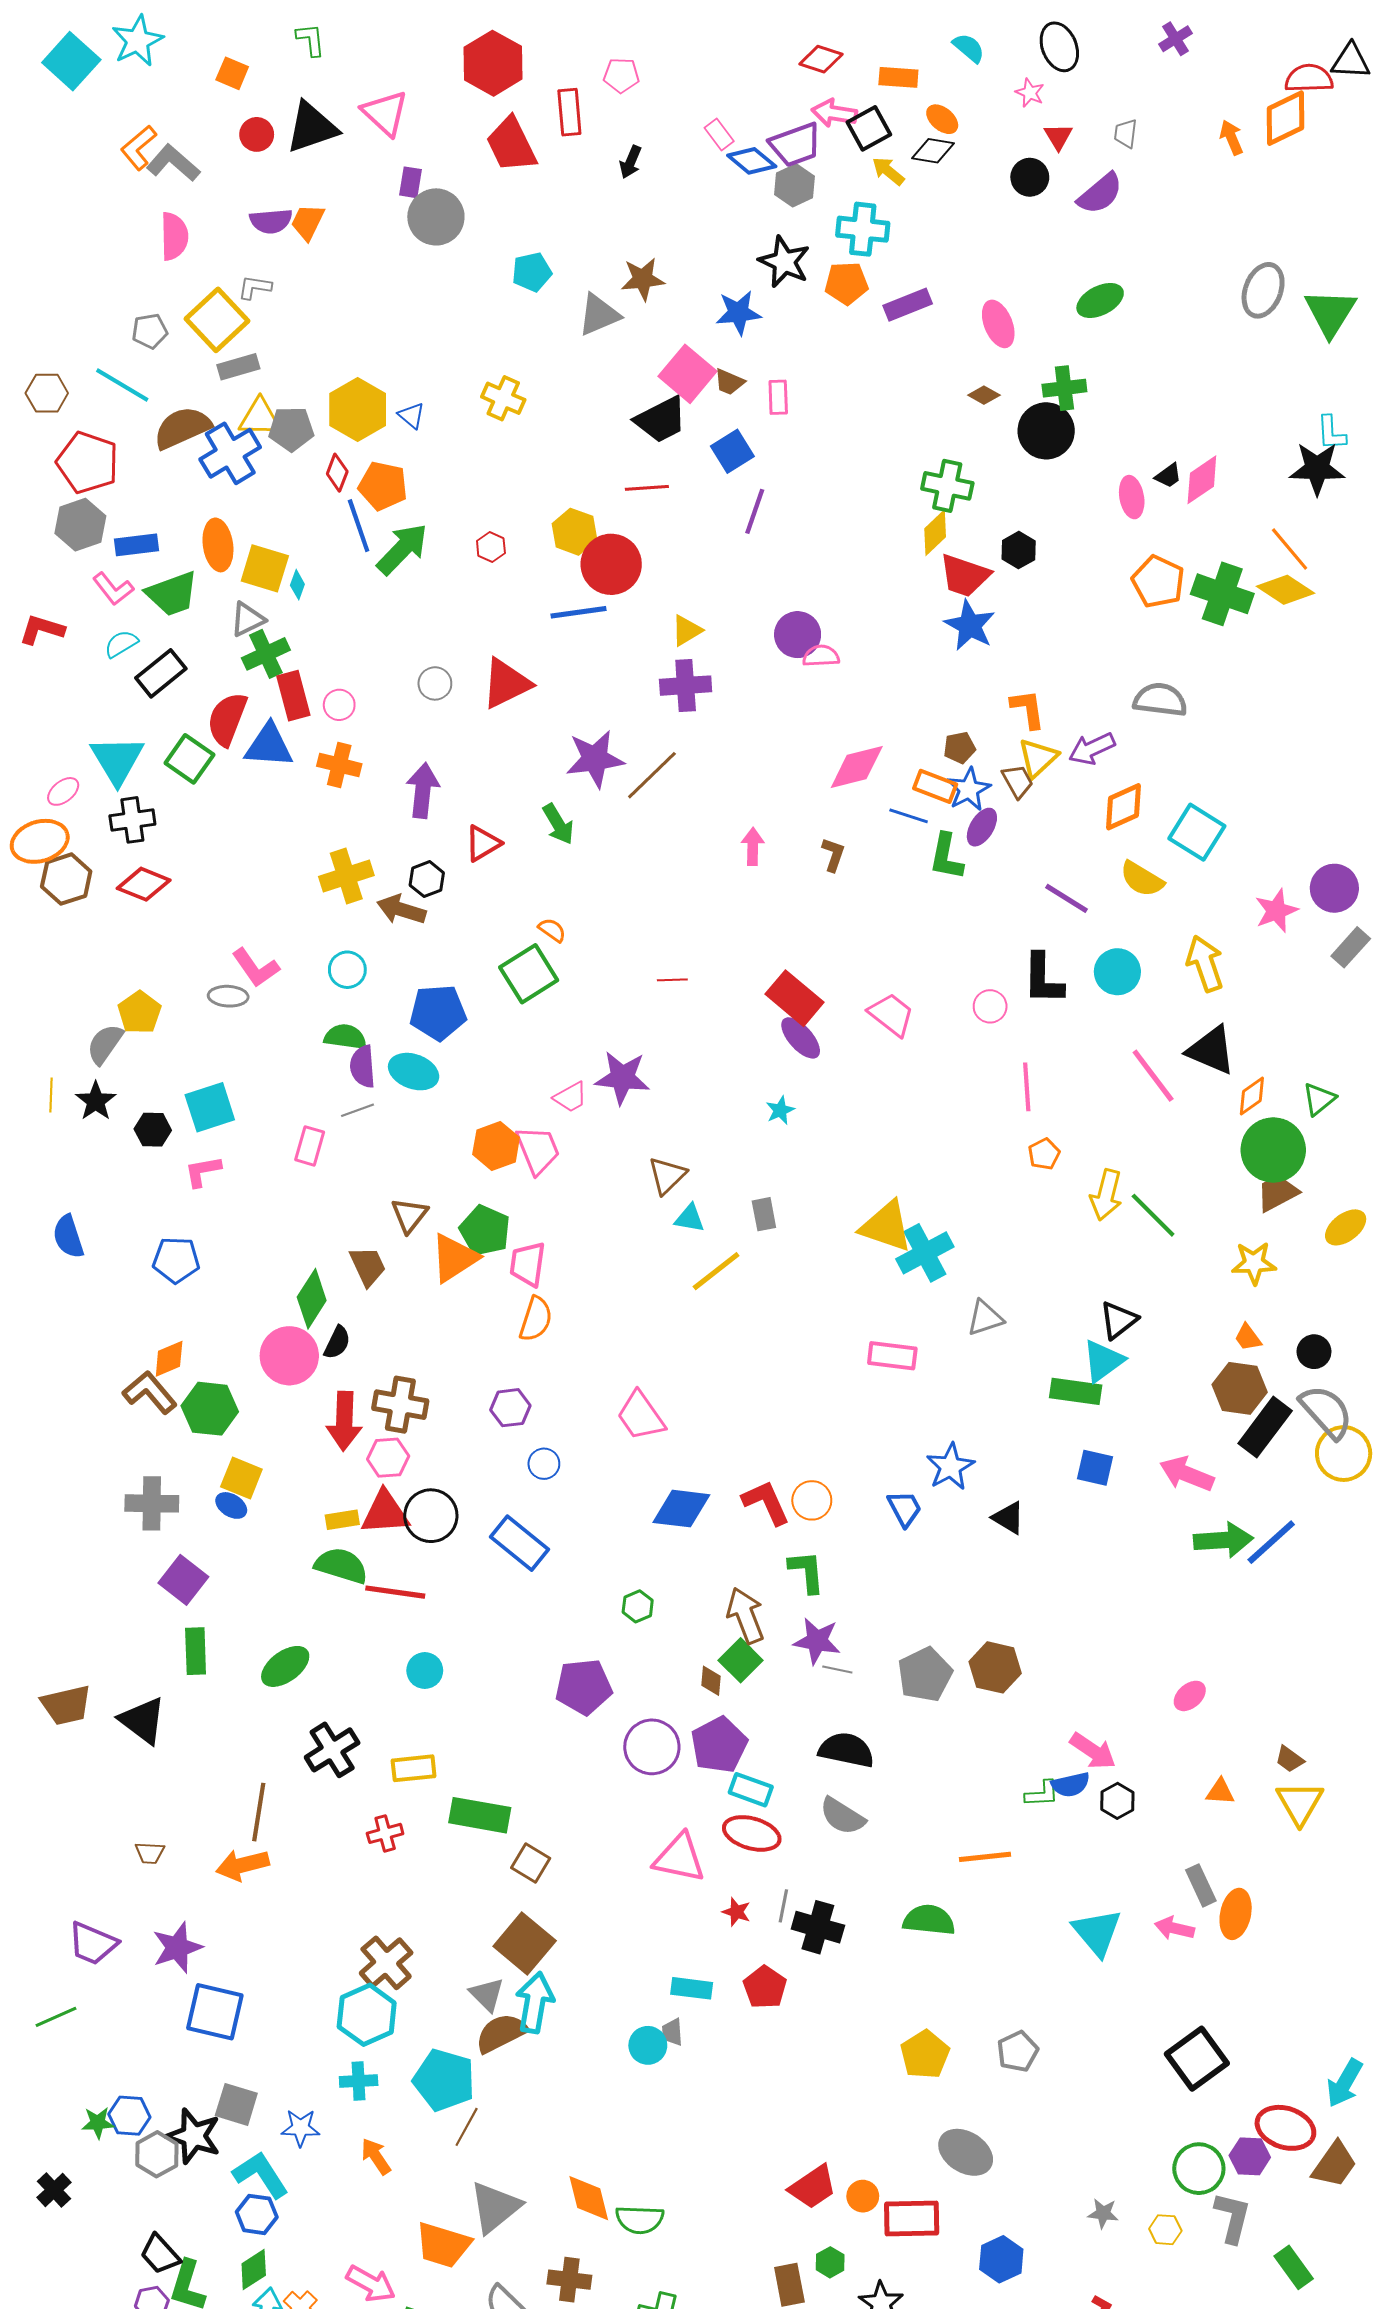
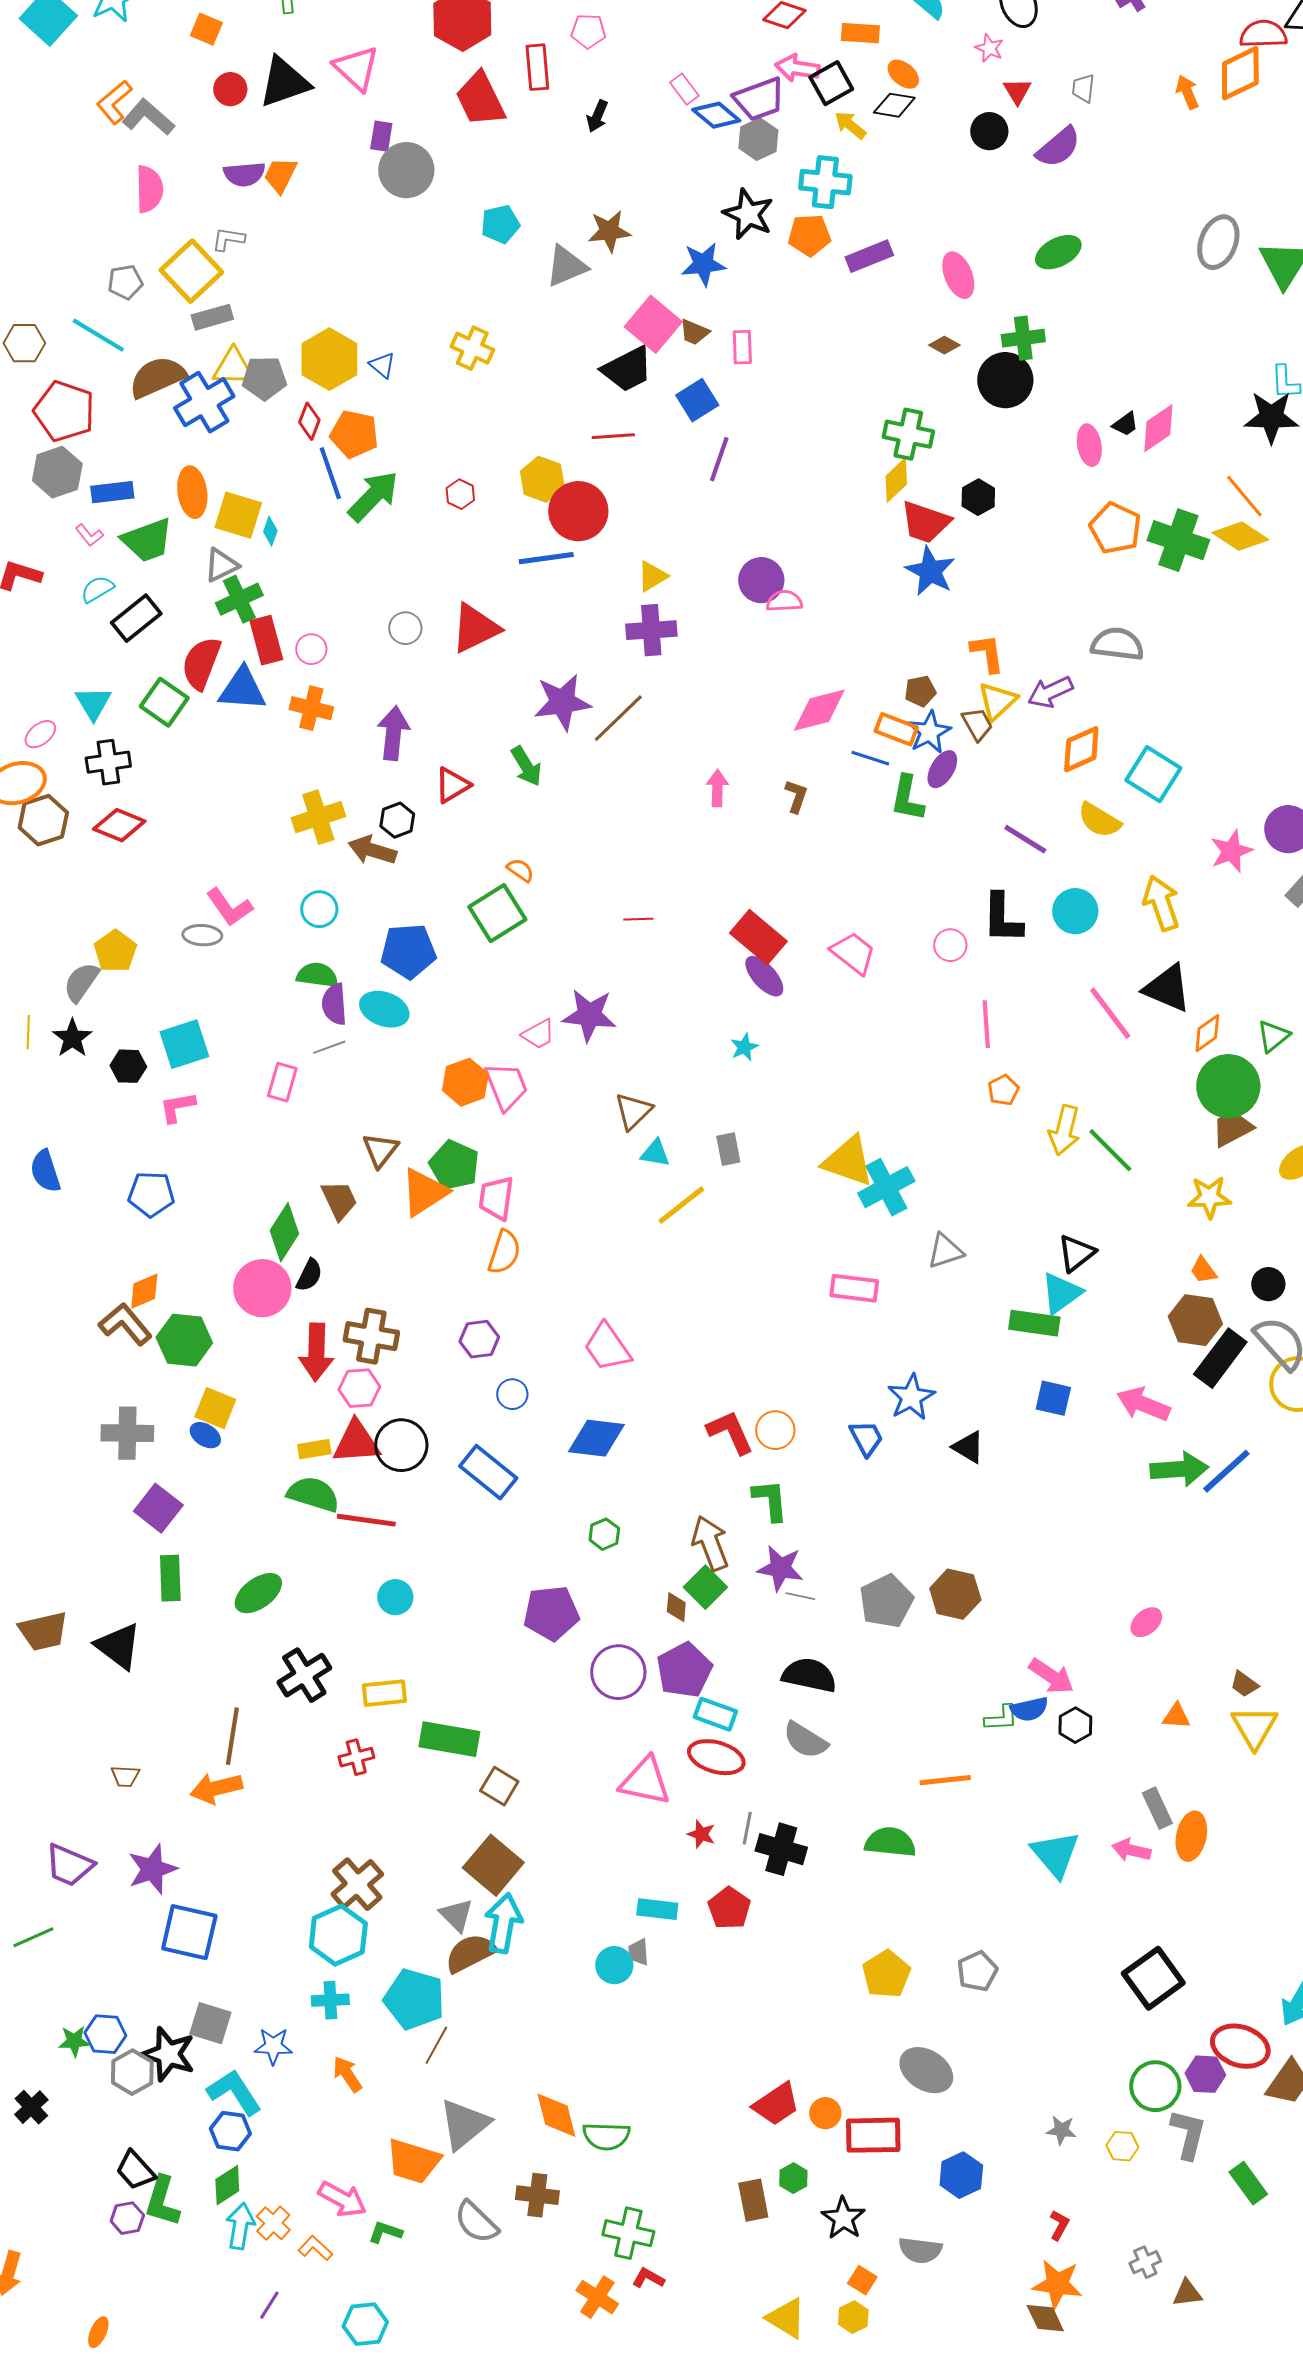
pink L-shape: (113, 589) -> (89, 535), size x0.7
cyan triangle: (117, 760) -> (93, 703), size x0.7
blue diamond: (681, 1509) -> (596, 1438), moved

